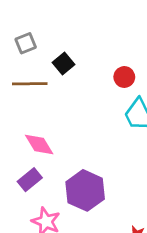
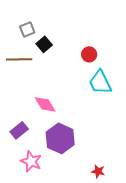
gray square: (26, 43) -> (27, 29), moved
pink diamond: (39, 145) -> (45, 104), moved

